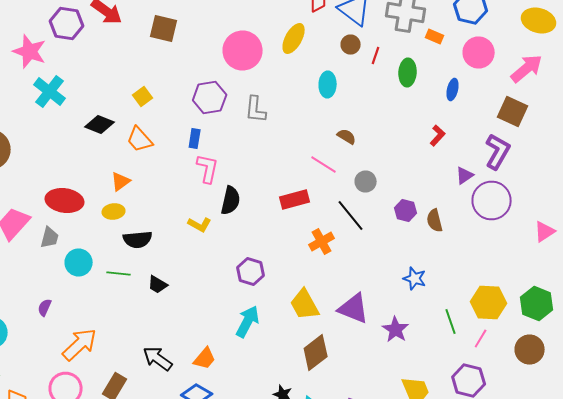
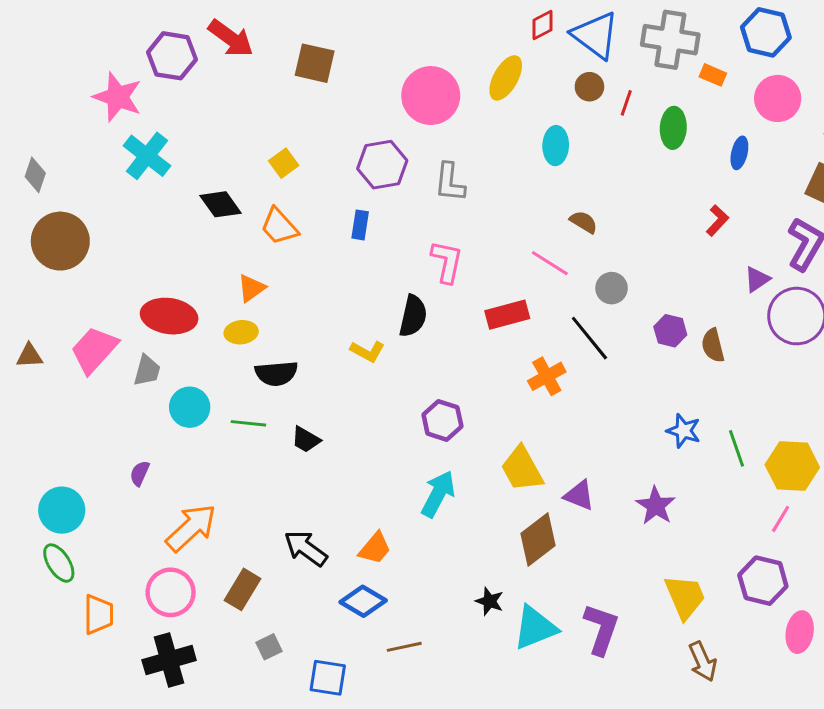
black diamond: (100, 124) -> (221, 204), turned 32
pink L-shape: (208, 168) -> (447, 262), moved
purple triangle: (354, 308) -> (579, 495), moved, size x0.7
green line: (451, 322) -> (736, 448), moved

